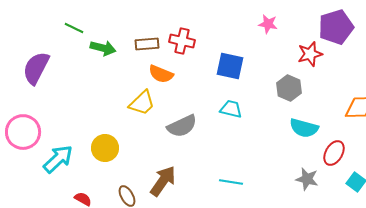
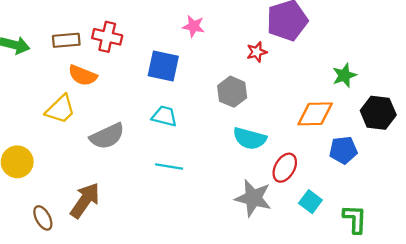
pink star: (268, 24) -> (194, 26), moved
red star: (310, 54) -> (257, 52), size x0.7
gray star: (307, 179) -> (253, 198), size x1.4
cyan line: (231, 182) -> (169, 166), moved

